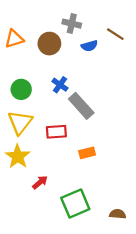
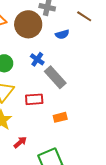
brown circle: (49, 44) -> (28, 24), size x1.4
blue semicircle: (89, 46) -> (62, 34), moved

